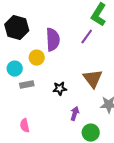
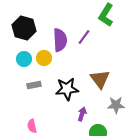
purple line: (87, 37) -> (84, 37), moved
cyan circle: (15, 69) -> (24, 59), moved
black star: (60, 89) -> (67, 89), size x1.6

